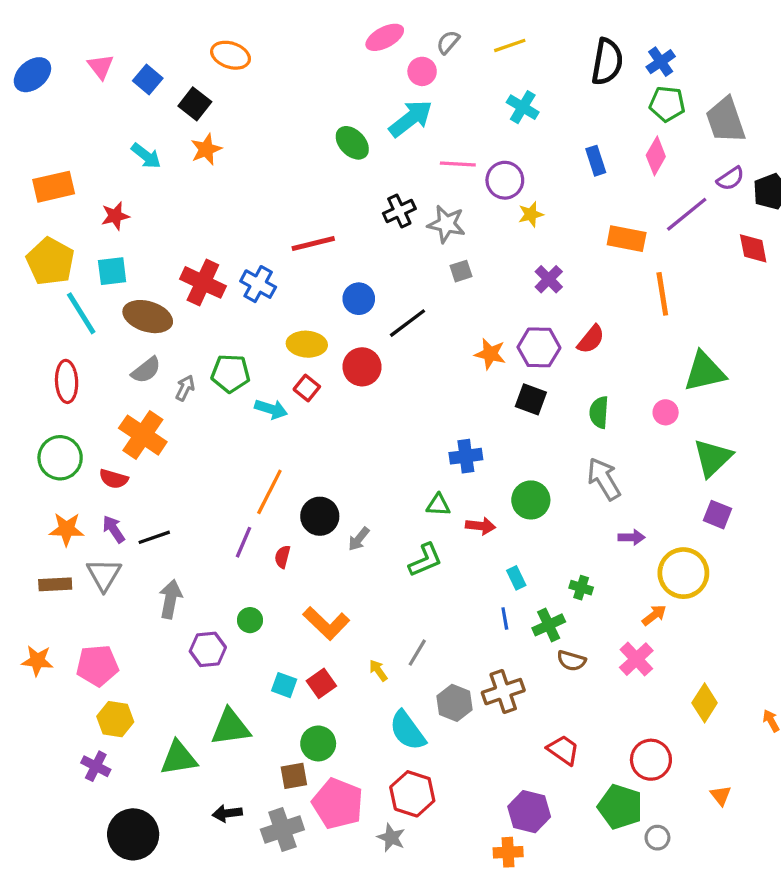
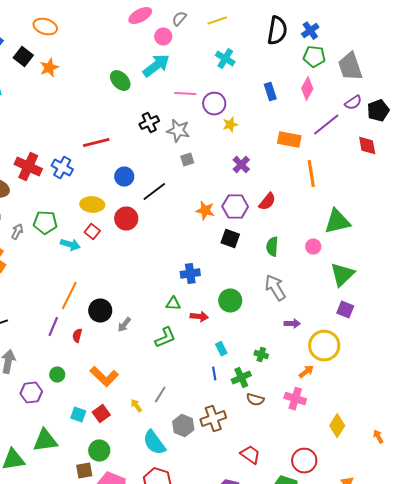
orange star: (206, 149) -> (49, 68), moved
pink cross: (636, 659) -> (295, 399), turned -30

